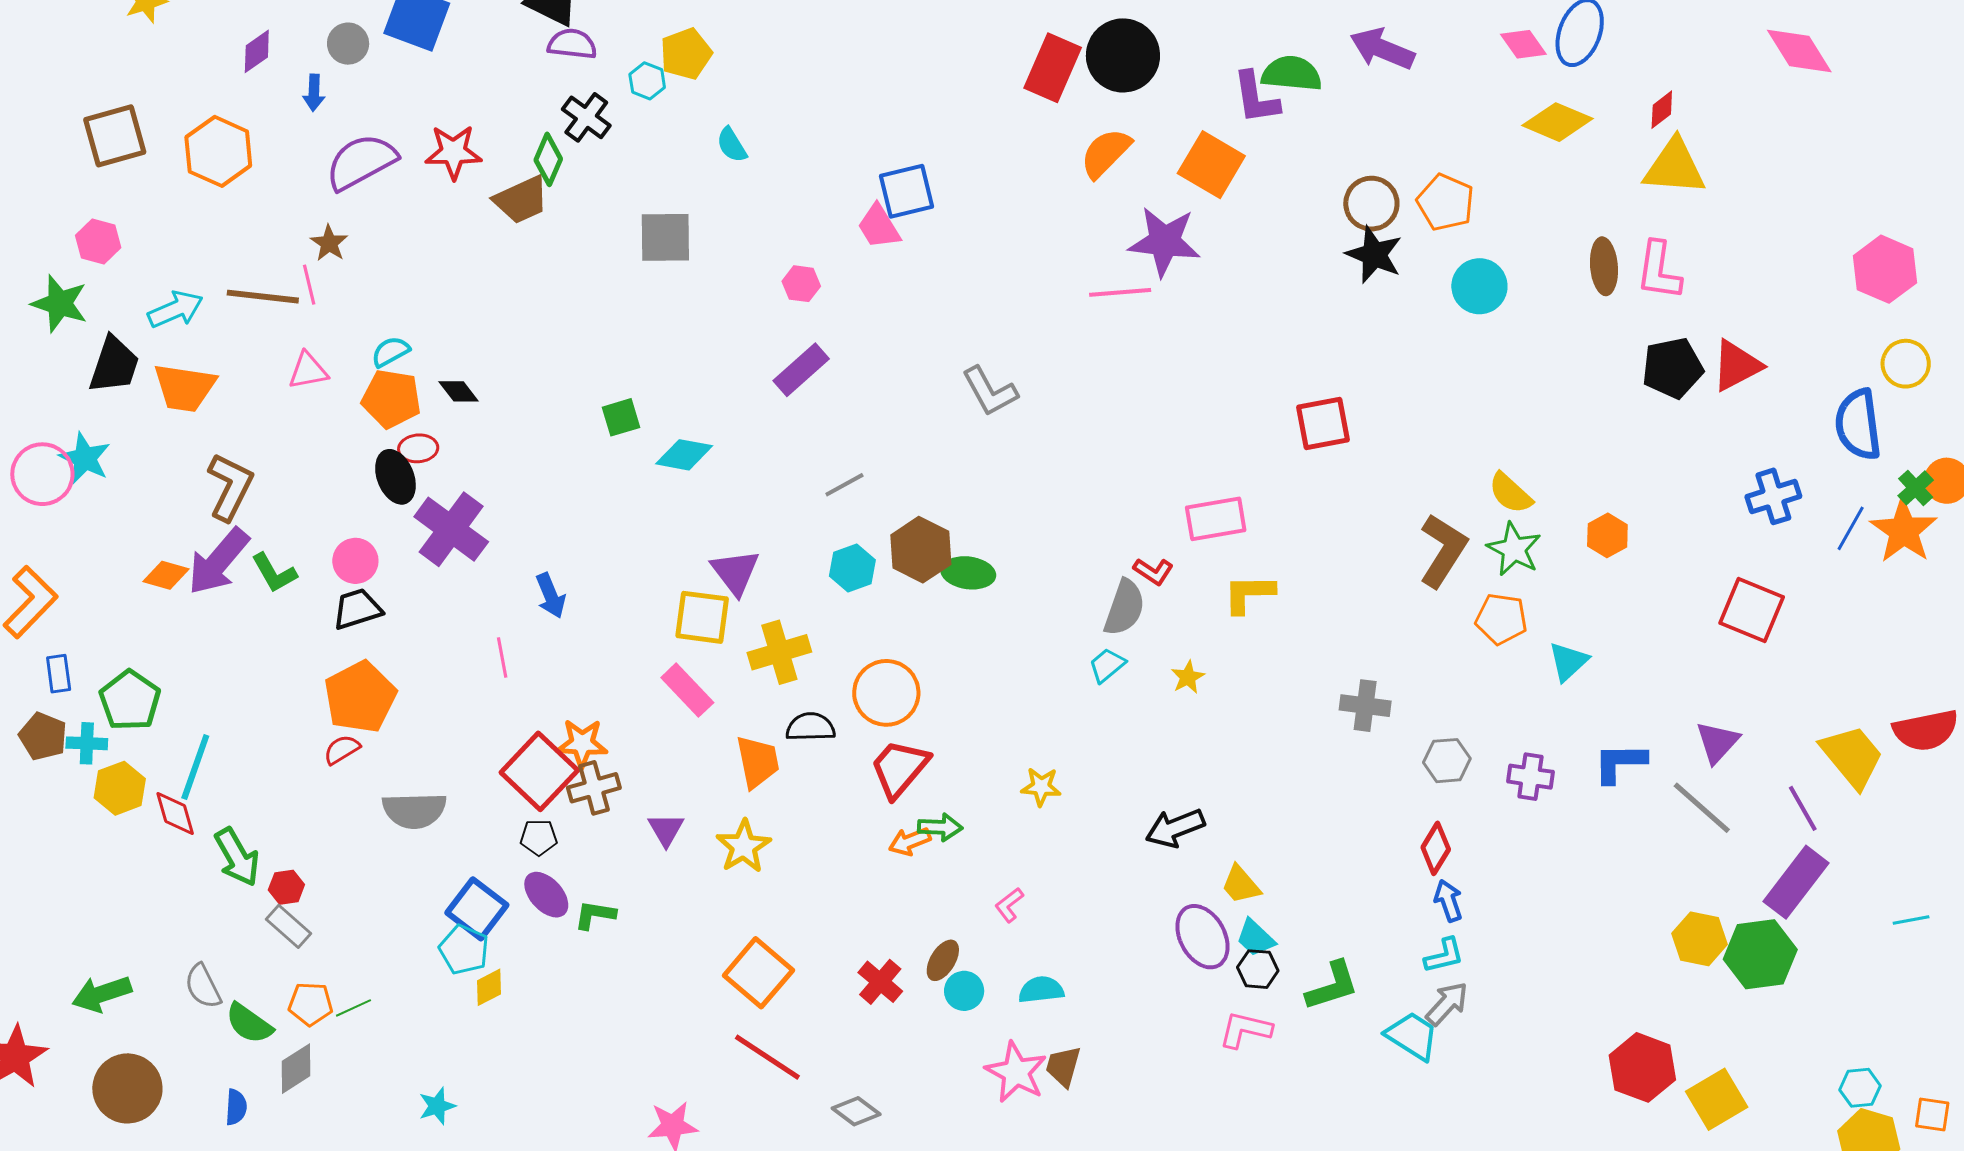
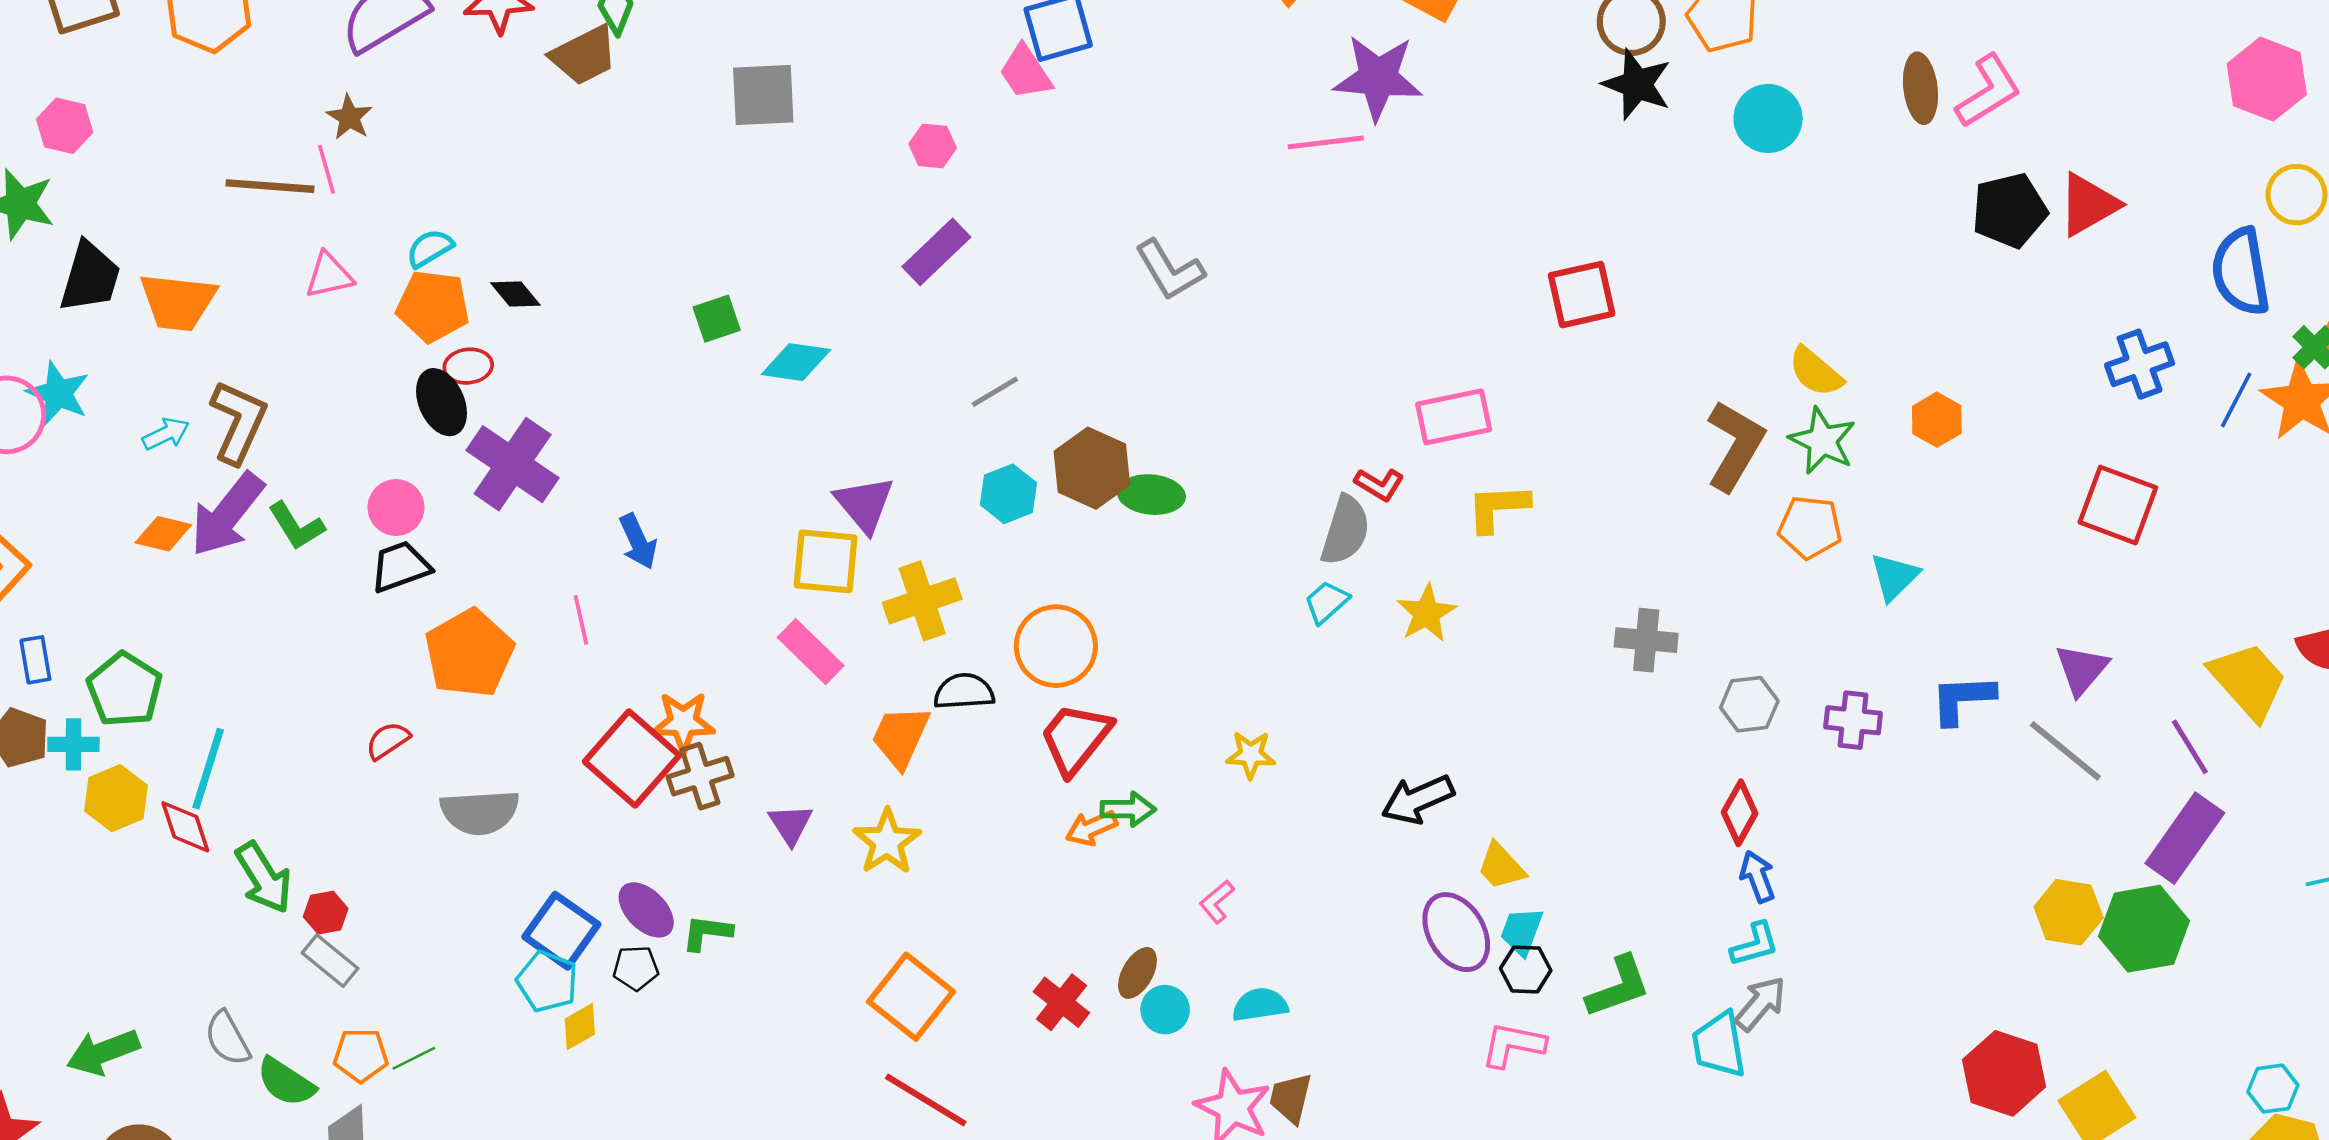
pink L-shape: (1659, 271) -> (1988, 91), turned -128
cyan arrow: (175, 309) -> (166, 434), moved, size x0.7
yellow star: (1188, 677) -> (1426, 613), size x1.4
orange pentagon: (360, 697) -> (469, 653), moved
orange trapezoid: (758, 762) -> (900, 737), turned -142
black pentagon: (539, 837) -> (636, 968), moved
cyan trapezoid: (1255, 938) -> (1522, 931), turned 69
cyan trapezoid: (1412, 1036) -> (1719, 1045), turned -130

